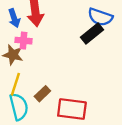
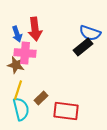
pink cross: (24, 41) -> (25, 53), size x1.5

